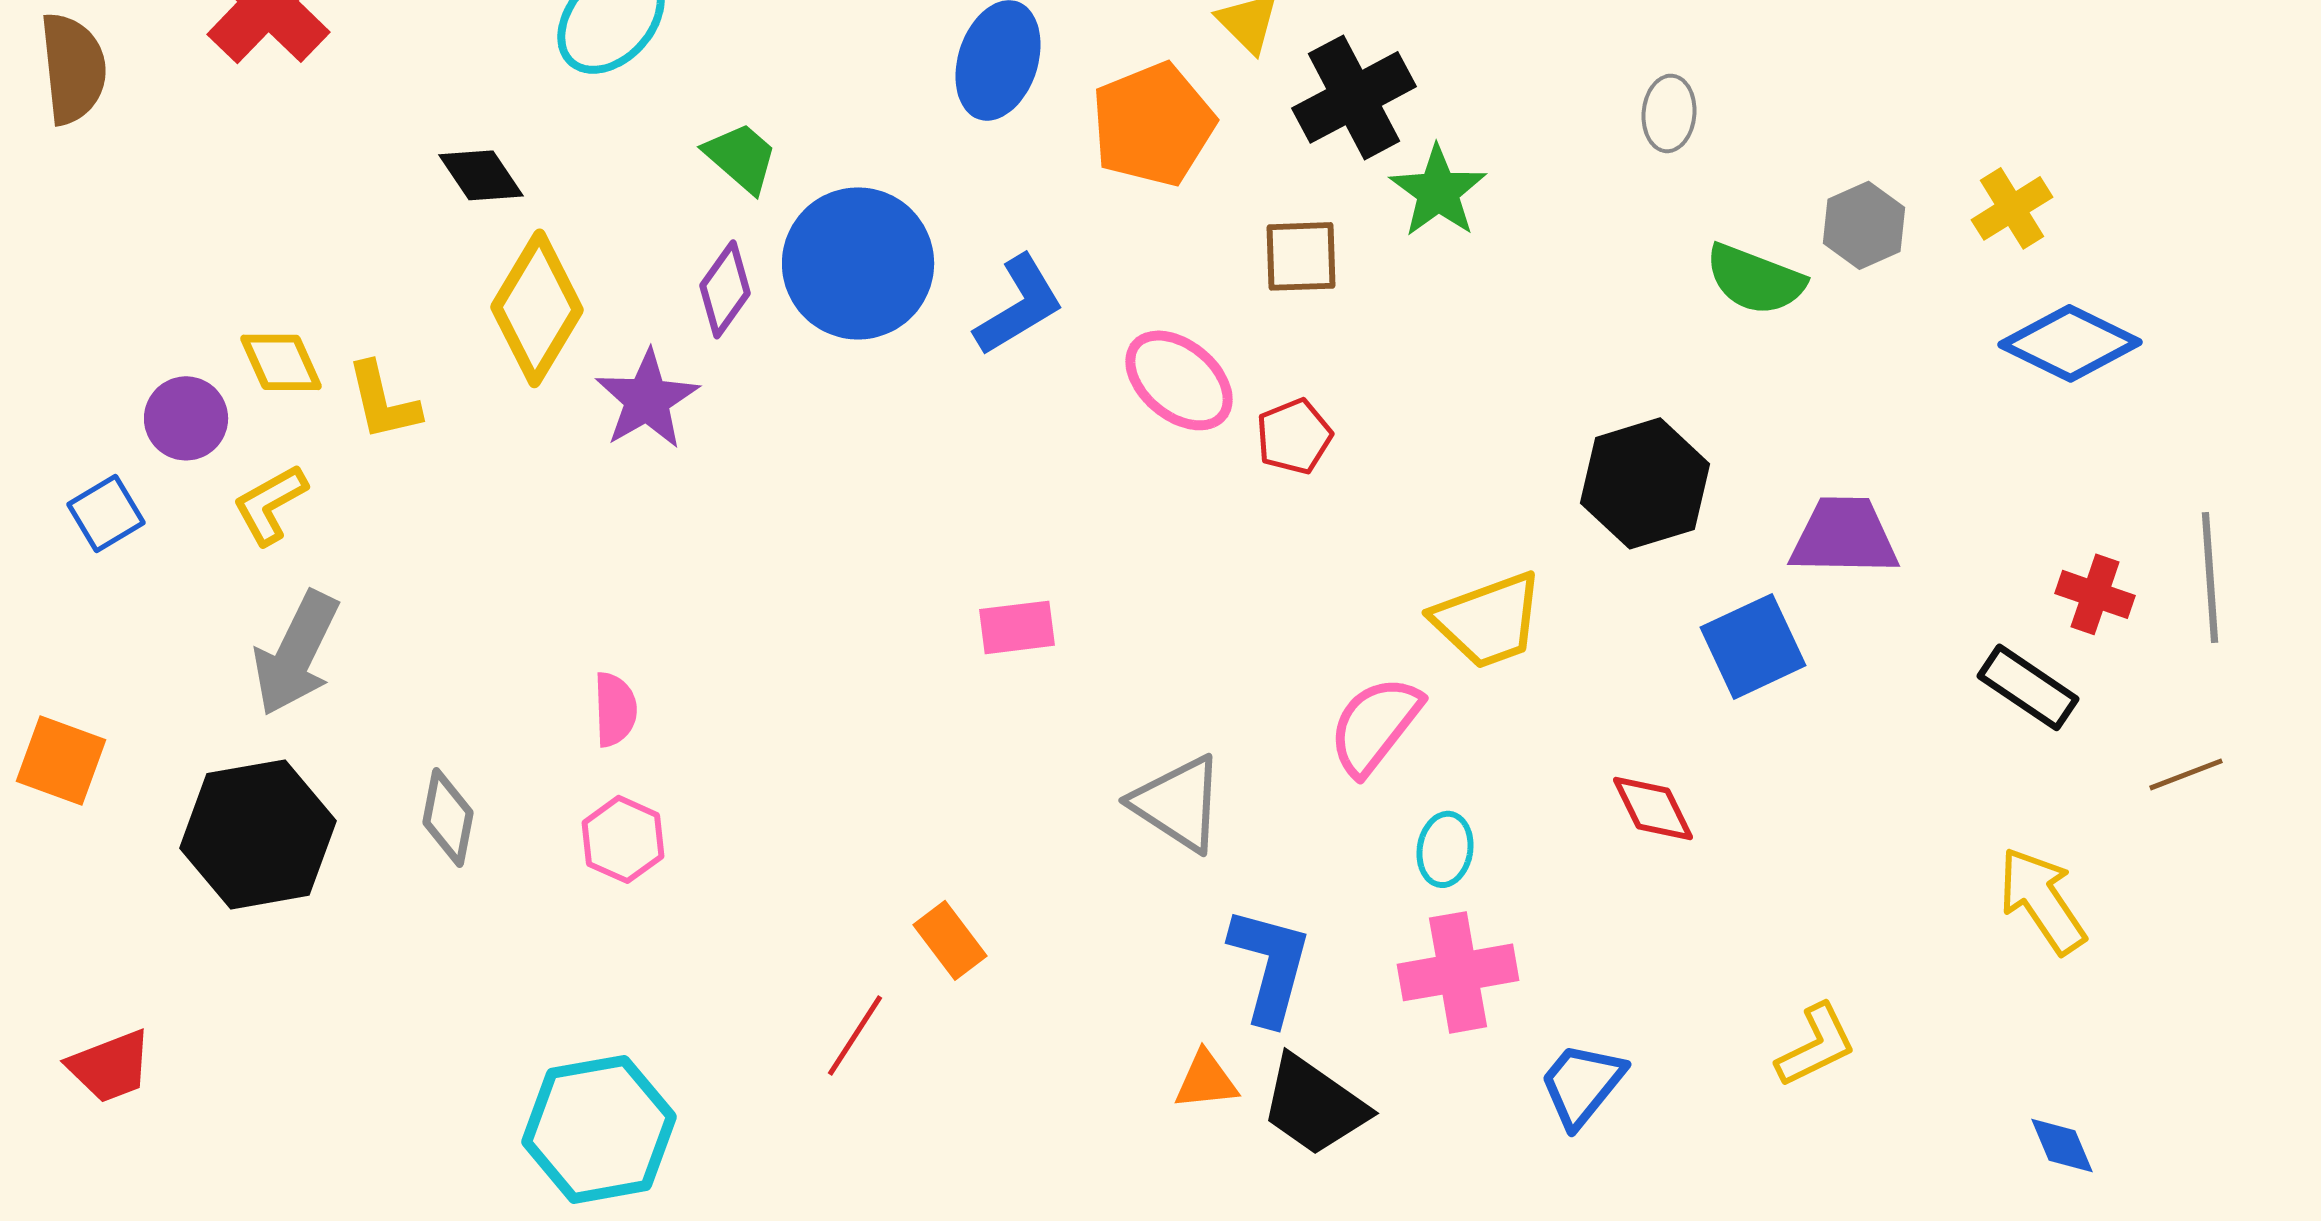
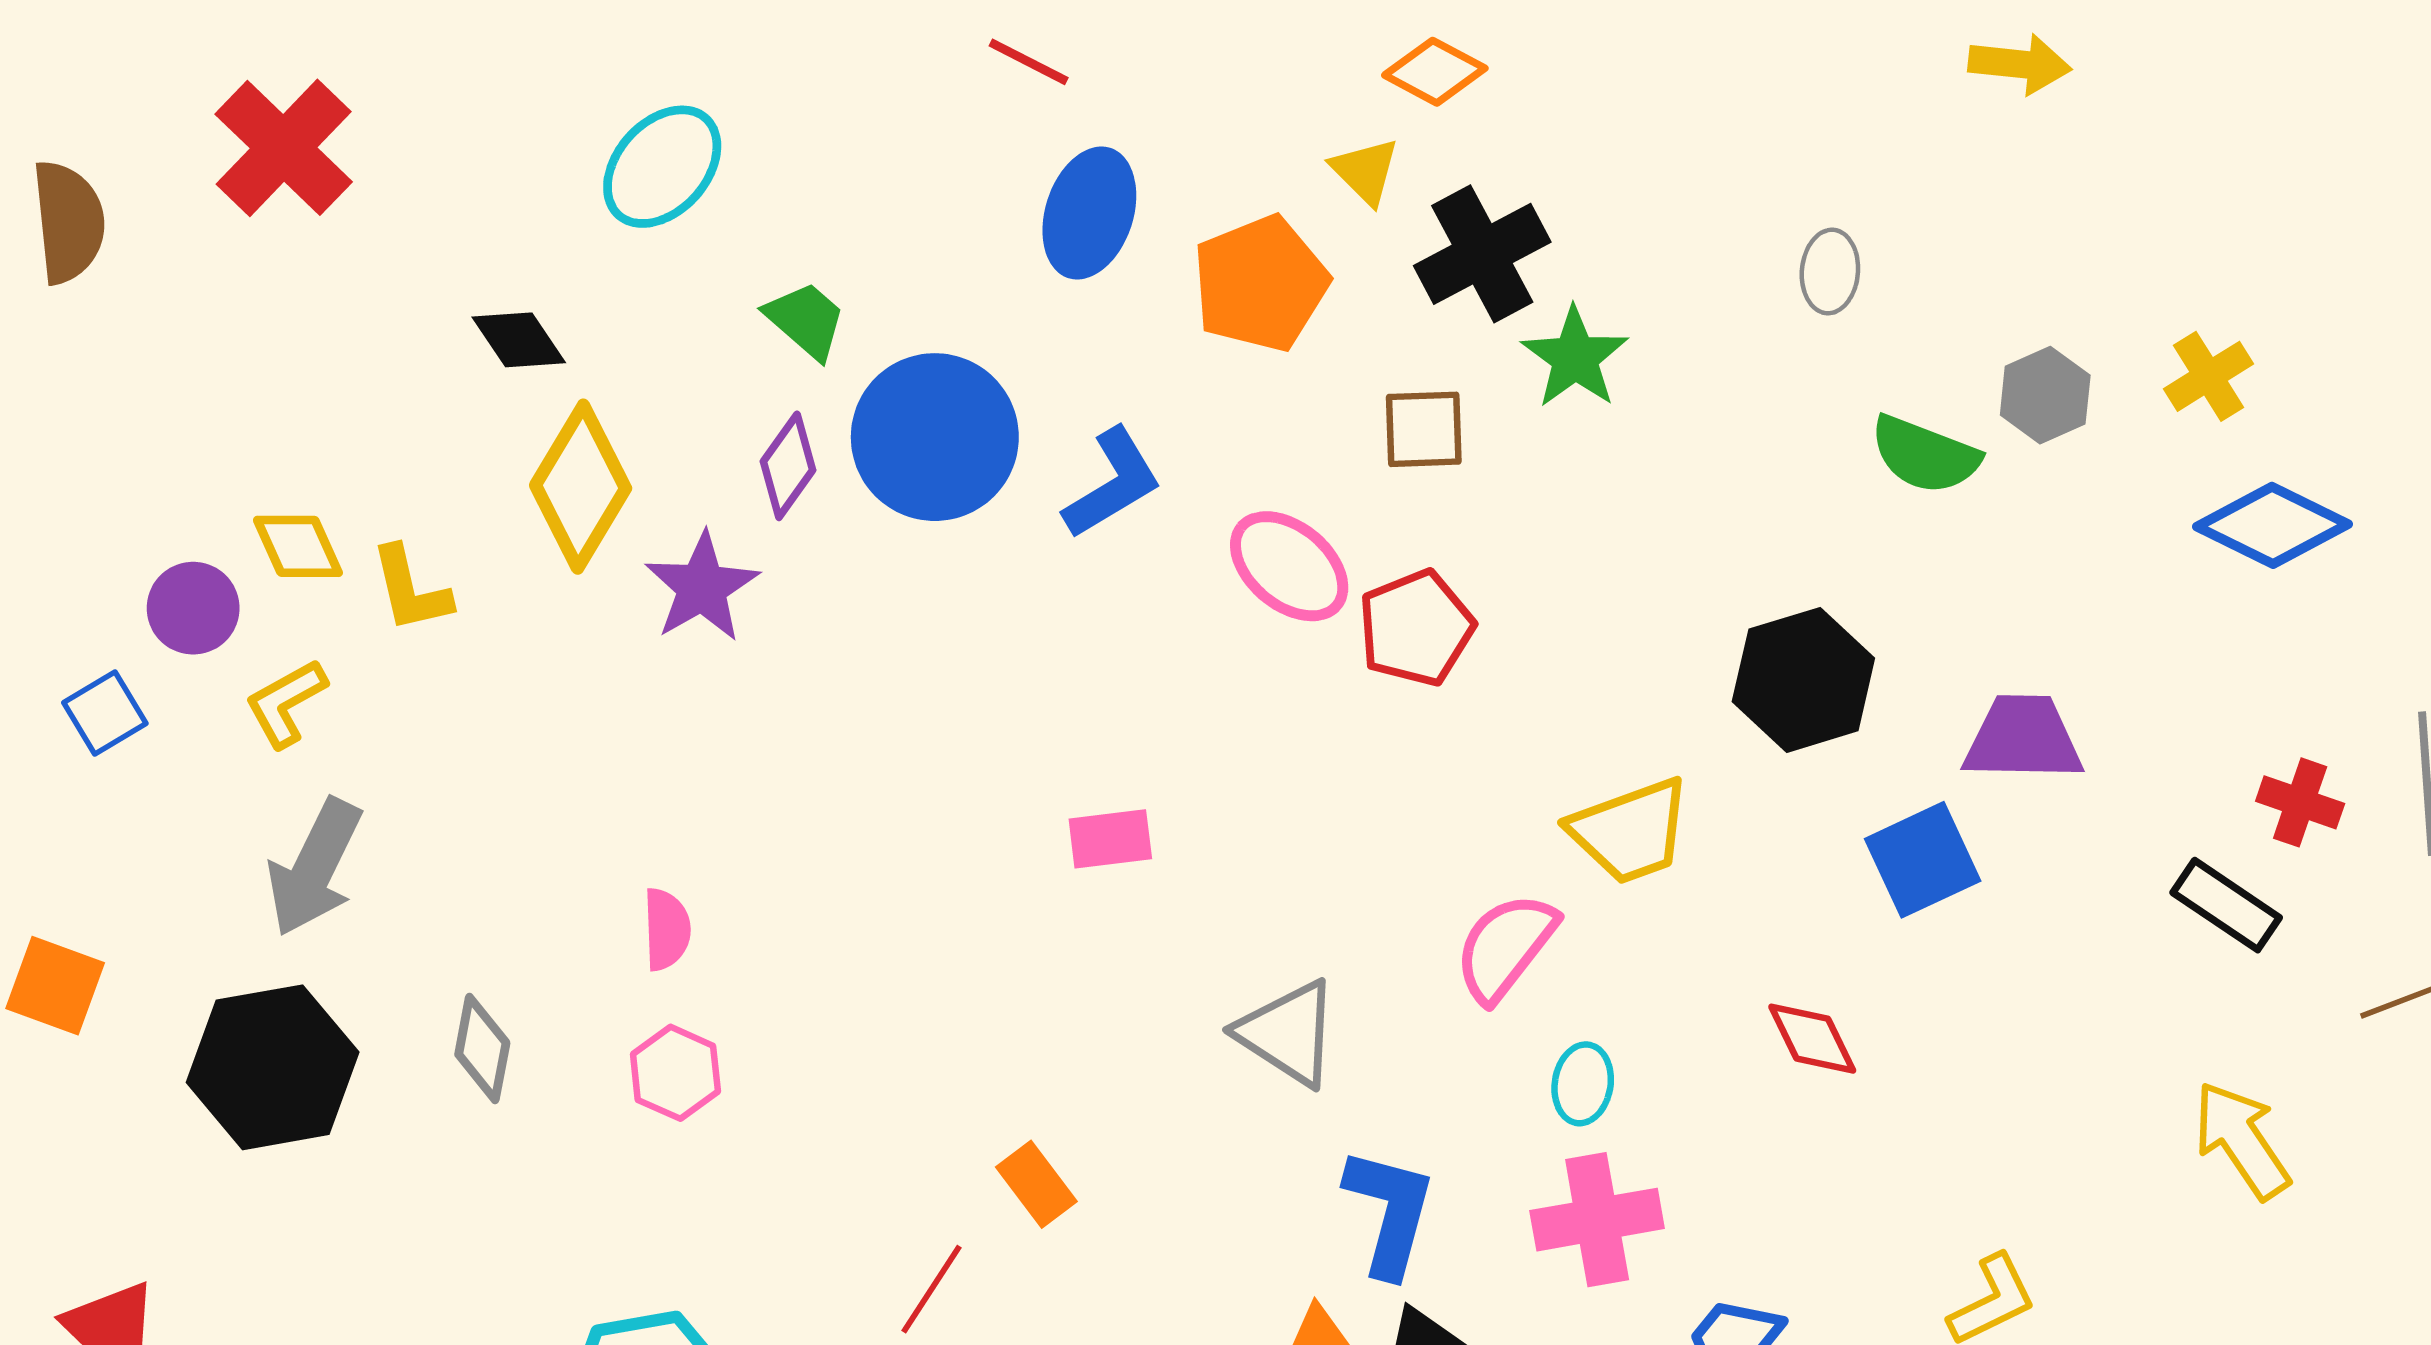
red pentagon: (1294, 436) -> (1416, 628), size x1.4

